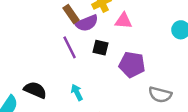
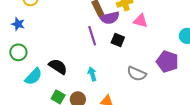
purple pentagon: (132, 65) -> (167, 62), moved
gray semicircle: (160, 95) -> (137, 74), moved

